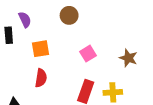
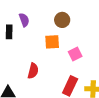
orange square: (41, 49) -> (52, 42), moved

